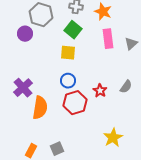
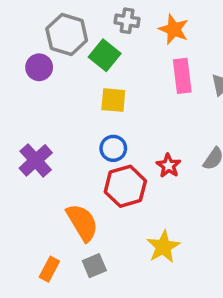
green square: (73, 30) -> (105, 55), moved
orange semicircle: (40, 108) -> (82, 223), moved, turned -40
yellow star: (113, 138) -> (163, 247), moved

